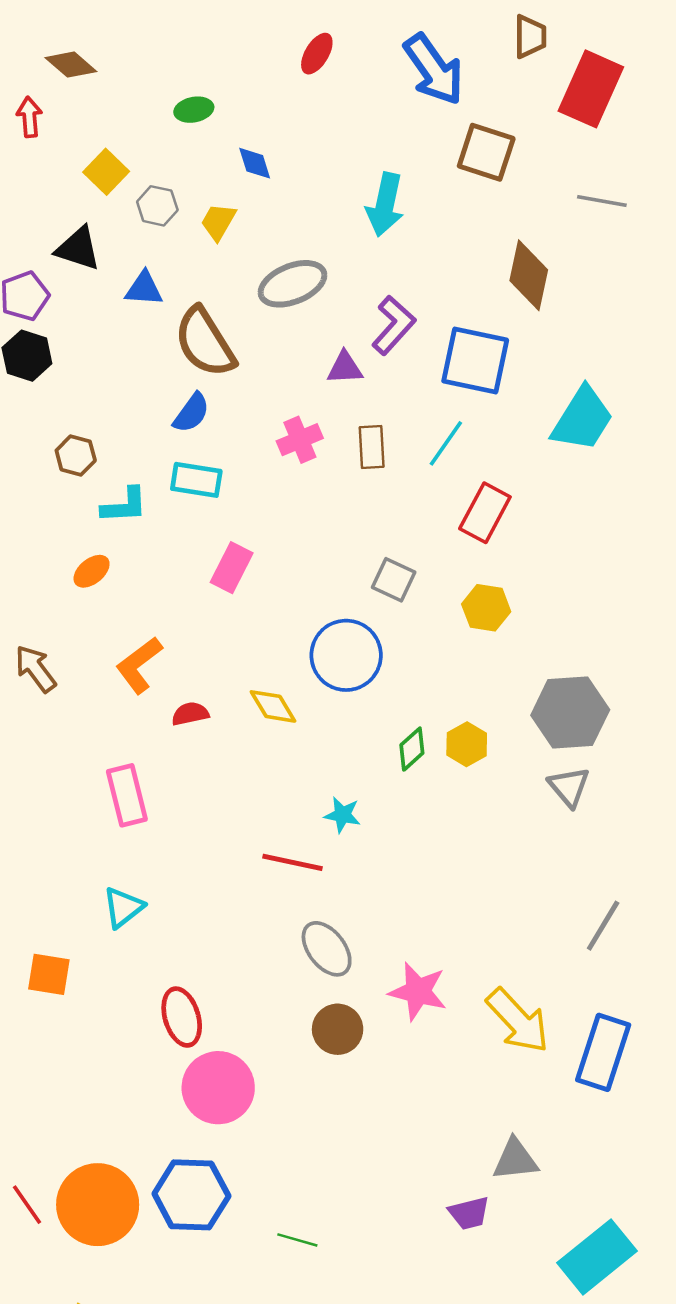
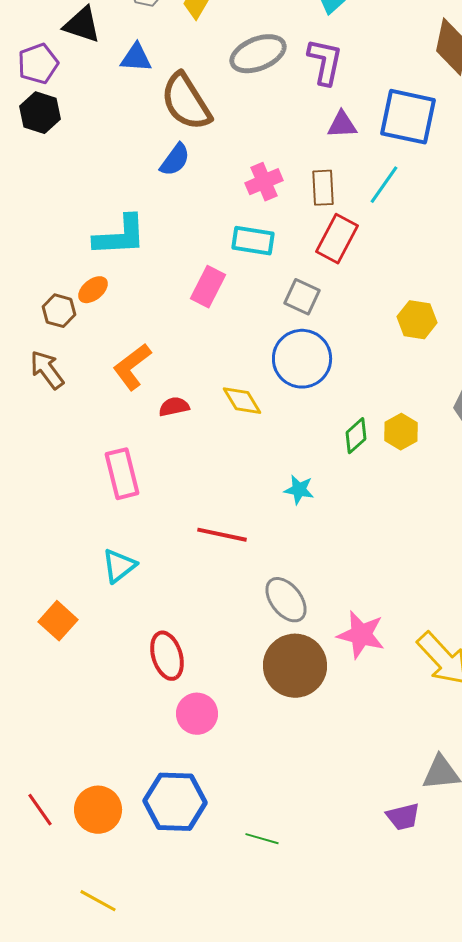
purple L-shape: (394, 325) -> (325, 62), moved, turned -30
purple triangle: (345, 368) -> (342, 125), moved
brown hexagon: (76, 456) -> (59, 311), moved
cyan rectangle: (196, 480) -> (253, 241), moved
cyan L-shape: (124, 505) -> (120, 236), size x1.4
red rectangle: (485, 513) -> (337, 239), moved
gray square: (394, 580) -> (302, 297), moved
red line: (292, 862) -> (222, 535), moved
orange square: (49, 974) -> (58, 621), turned 33
brown circle: (338, 1029) -> (295, 666), size x1.5
pink circle: (218, 1088) -> (197, 714), size x0.7
orange circle: (98, 1205) -> (98, 810), size x0.7

